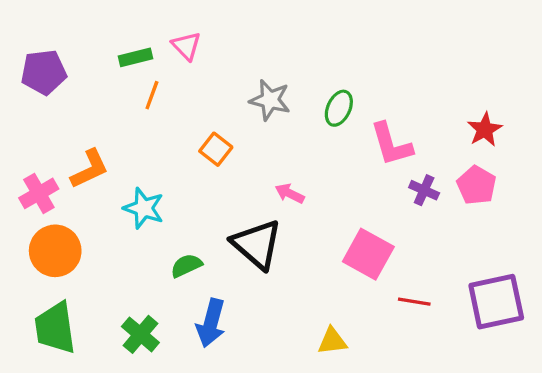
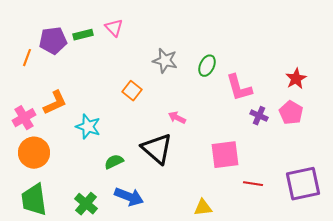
purple pentagon: (44, 72) -> (53, 41), moved
orange line: (152, 95) -> (27, 58), moved
pink square: (368, 254) -> (225, 155), turned -36
blue arrow: (211, 323) -> (129, 197), turned -84

